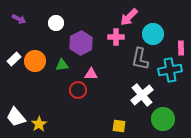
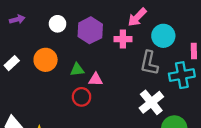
purple arrow: (19, 19) -> (17, 19), turned -40
purple hexagon: (81, 43) -> (90, 30), moved
orange circle: (35, 61) -> (46, 60), moved
green triangle: (62, 65) -> (77, 70), moved

